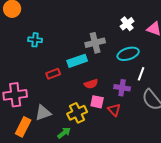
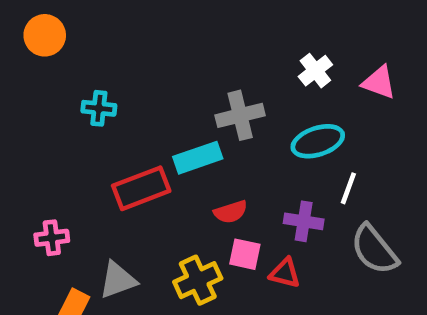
red rectangle: (53, 74) -> (141, 188), size x1.6
pink cross: (15, 95) -> (52, 238), size x0.6
red triangle: (114, 110) -> (285, 273), turned -32

